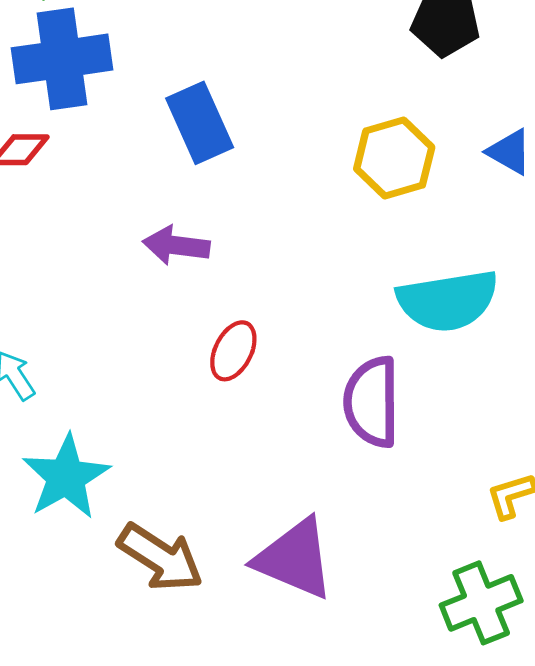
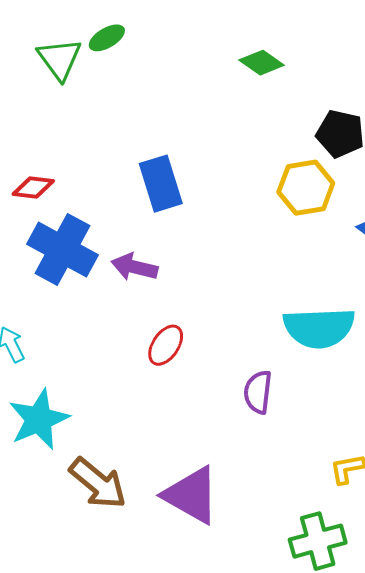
blue cross: (62, 59) -> (62, 249), moved, turned 30
yellow hexagon: (394, 158) -> (306, 188), moved
purple semicircle: (372, 402) -> (258, 392), size x0.7

